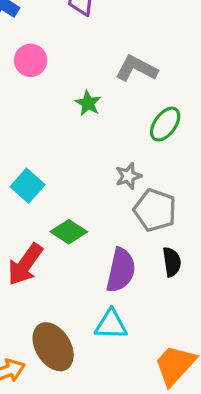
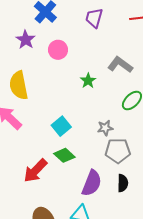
cyan square: (28, 186) -> (61, 126), moved
gray pentagon: (155, 210) -> (118, 151), turned -30

